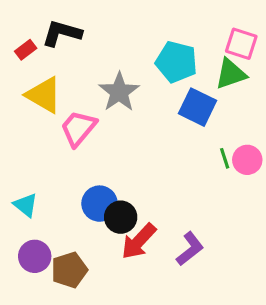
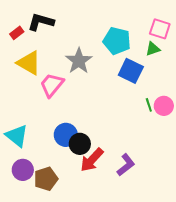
green triangle: (231, 74) -> (153, 49), size x0.7
cyan triangle: (26, 205) -> (17, 136), size x1.4

